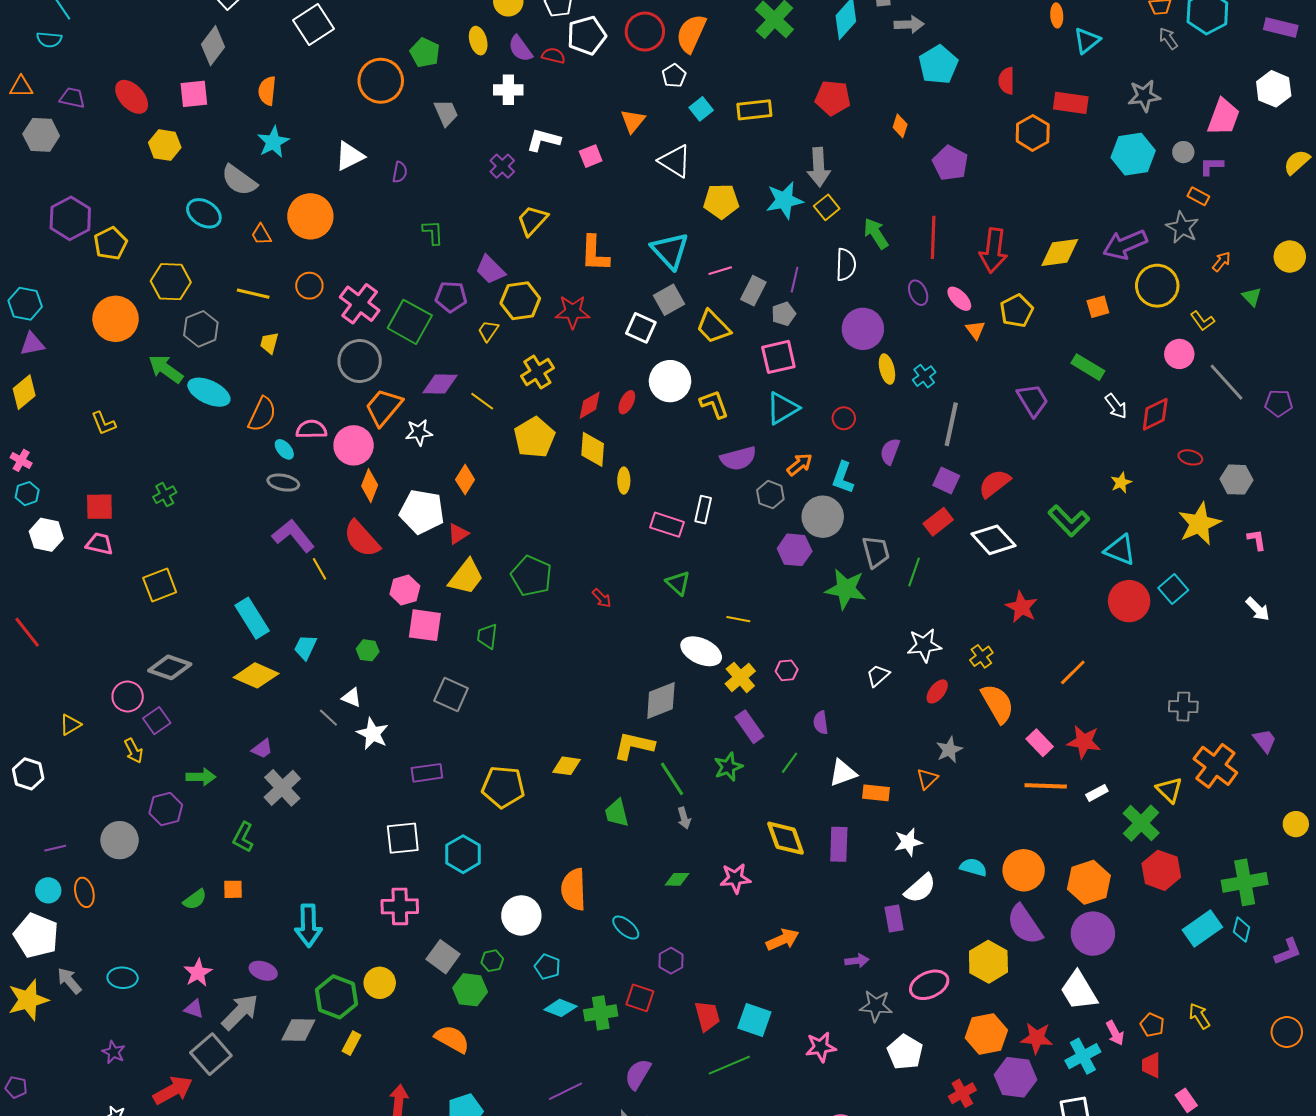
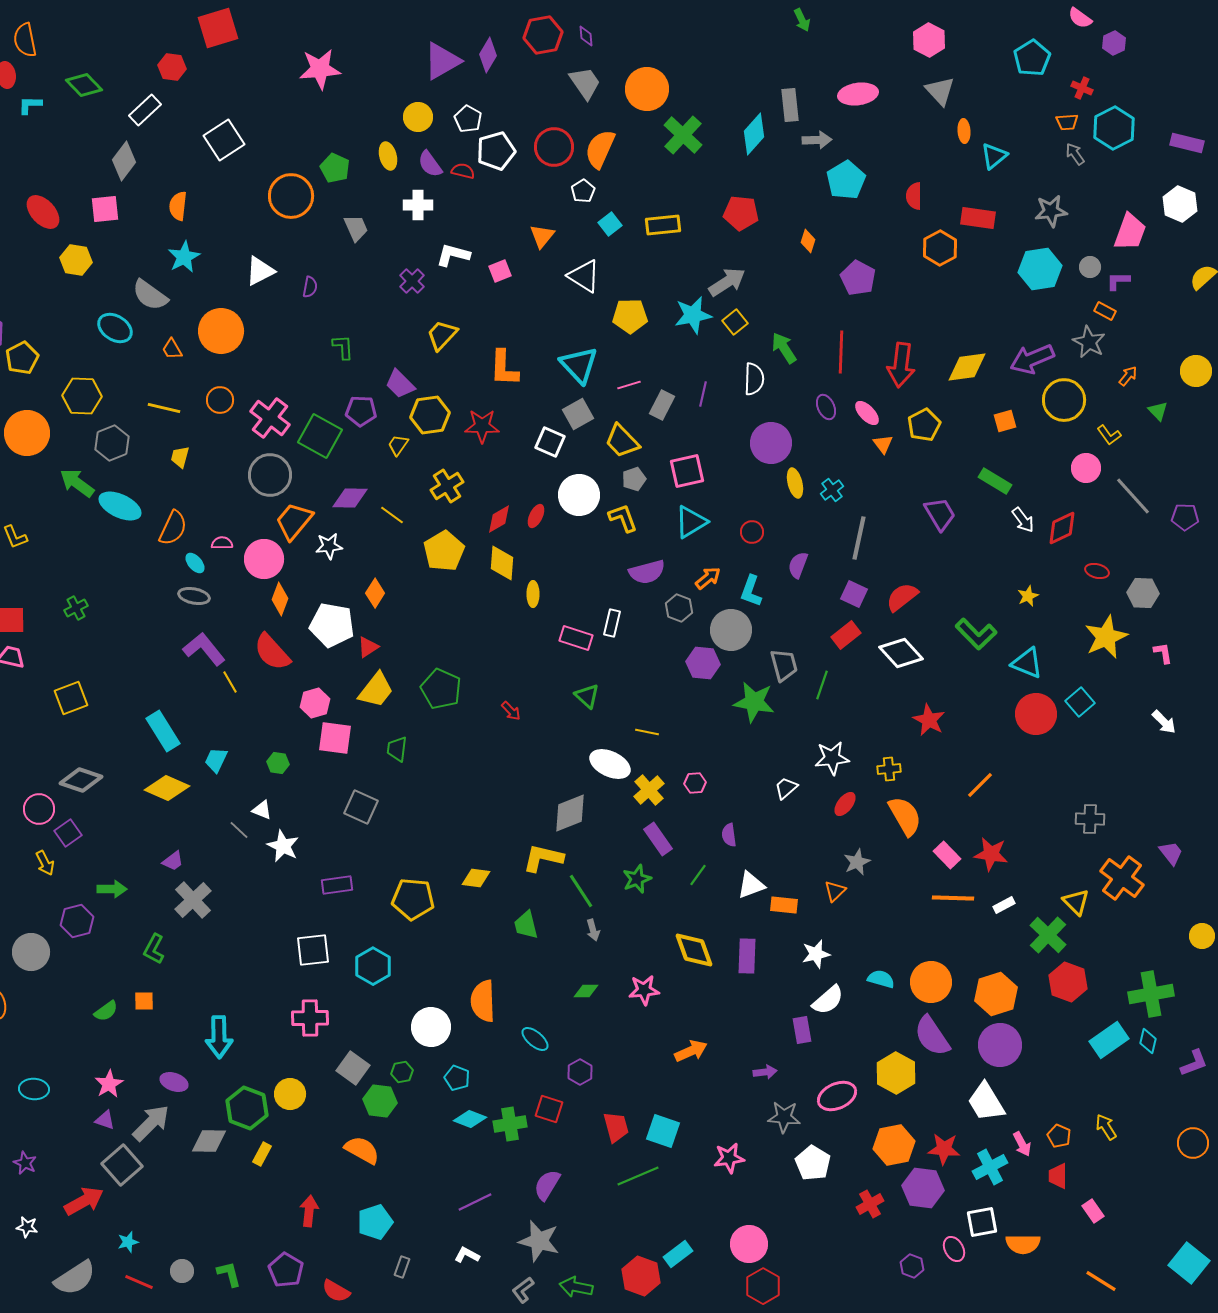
gray arrow: (819, 167) -> (727, 282), turned -120
gray pentagon: (784, 314) -> (634, 479), moved
pink semicircle: (311, 429) -> (222, 543), size x0.7
yellow cross: (981, 656) -> (889, 769), turned 30

